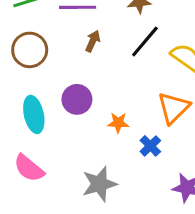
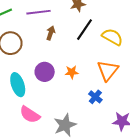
orange star: (118, 123) -> (72, 72), moved
pink semicircle: (29, 168) -> (30, 115), moved

